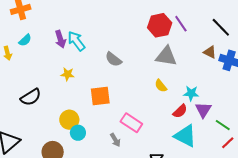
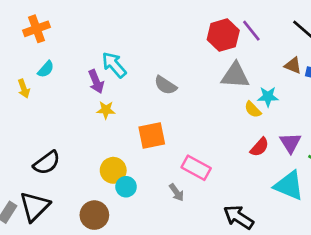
purple arrow: (60, 39) -> (96, 82), moved
yellow semicircle: (161, 86) -> (253, 109), moved
cyan star: (191, 93) -> (268, 97), moved
black semicircle: (31, 97) -> (47, 163), moved
cyan triangle: (185, 136) -> (289, 185), moved

